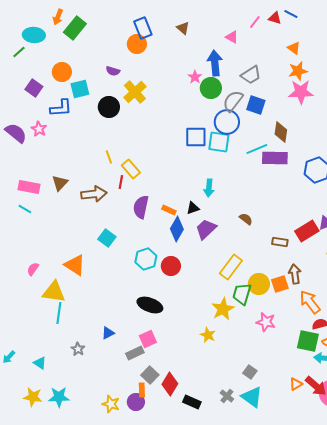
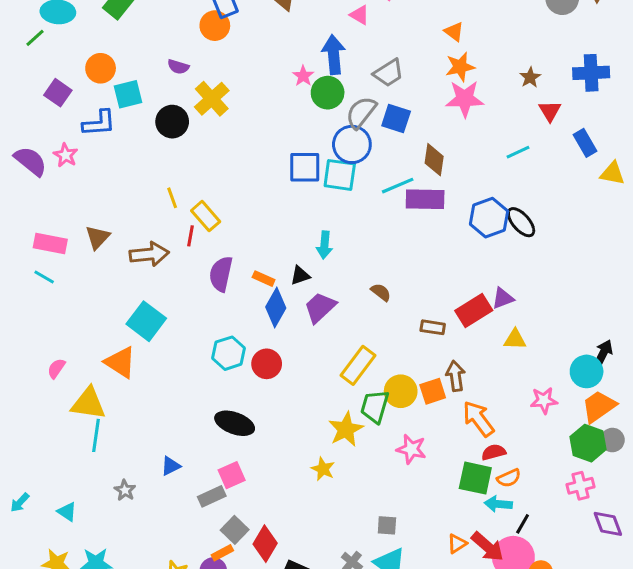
cyan square: (107, 238) -> (146, 321), moved, size x1.4
gray square: (250, 372) -> (387, 525), turned -32
orange rectangle: (142, 390) -> (222, 553), turned 64

